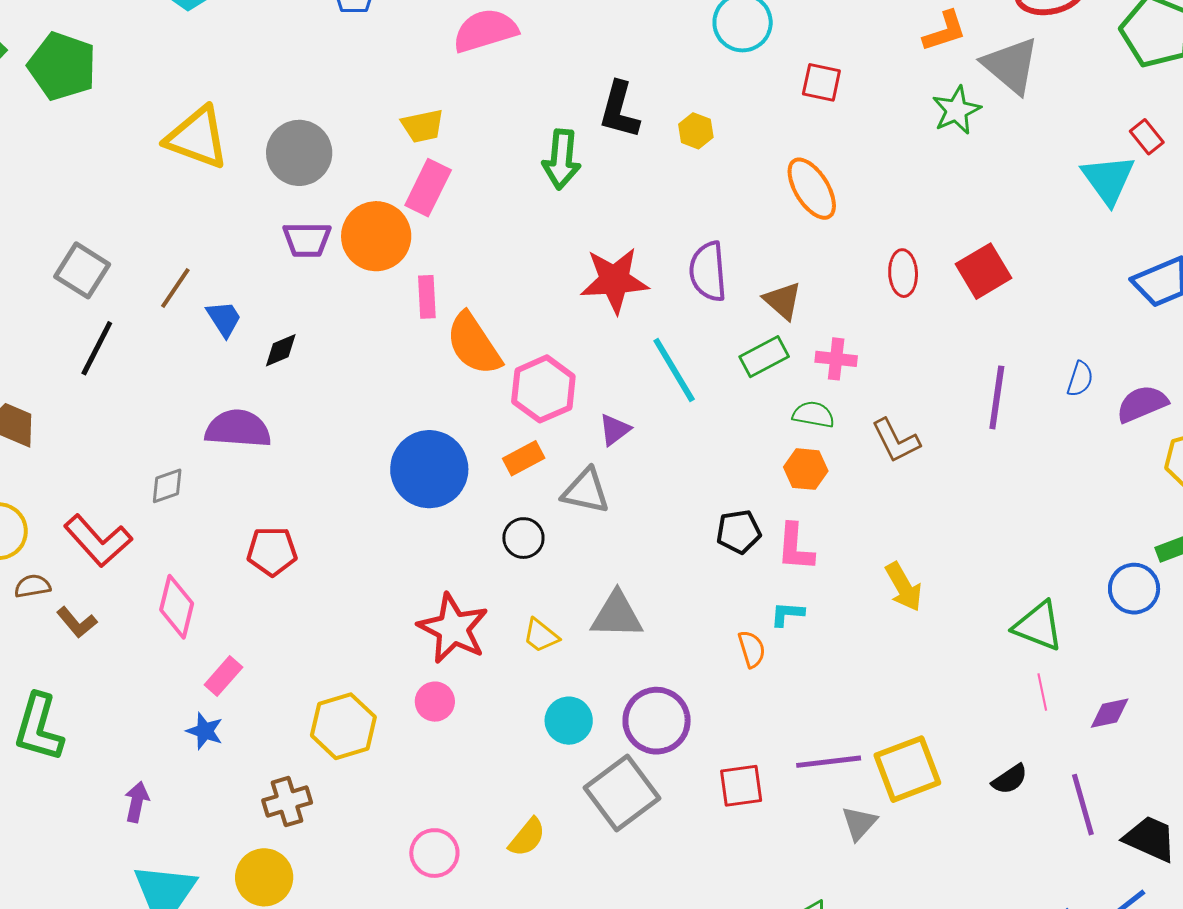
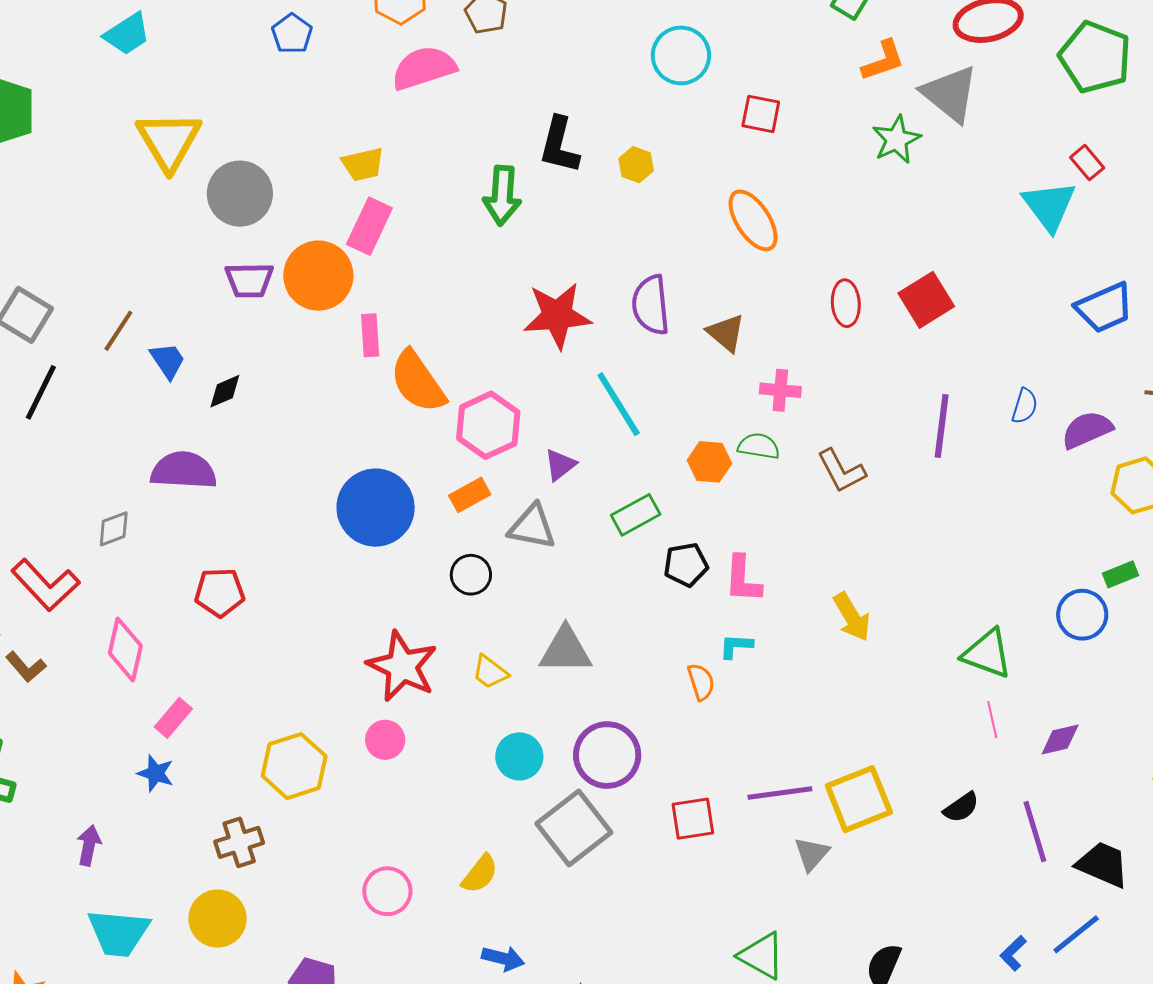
yellow triangle: (197, 138) -> (169, 141), moved, turned 40
green rectangle: (764, 357) -> (636, 515), moved
orange hexagon: (806, 469) -> (709, 462), moved

